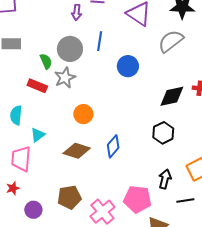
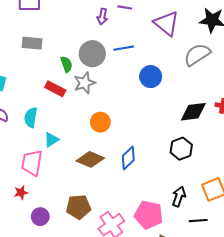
blue line: (100, 41) -> (124, 48), turned 66

